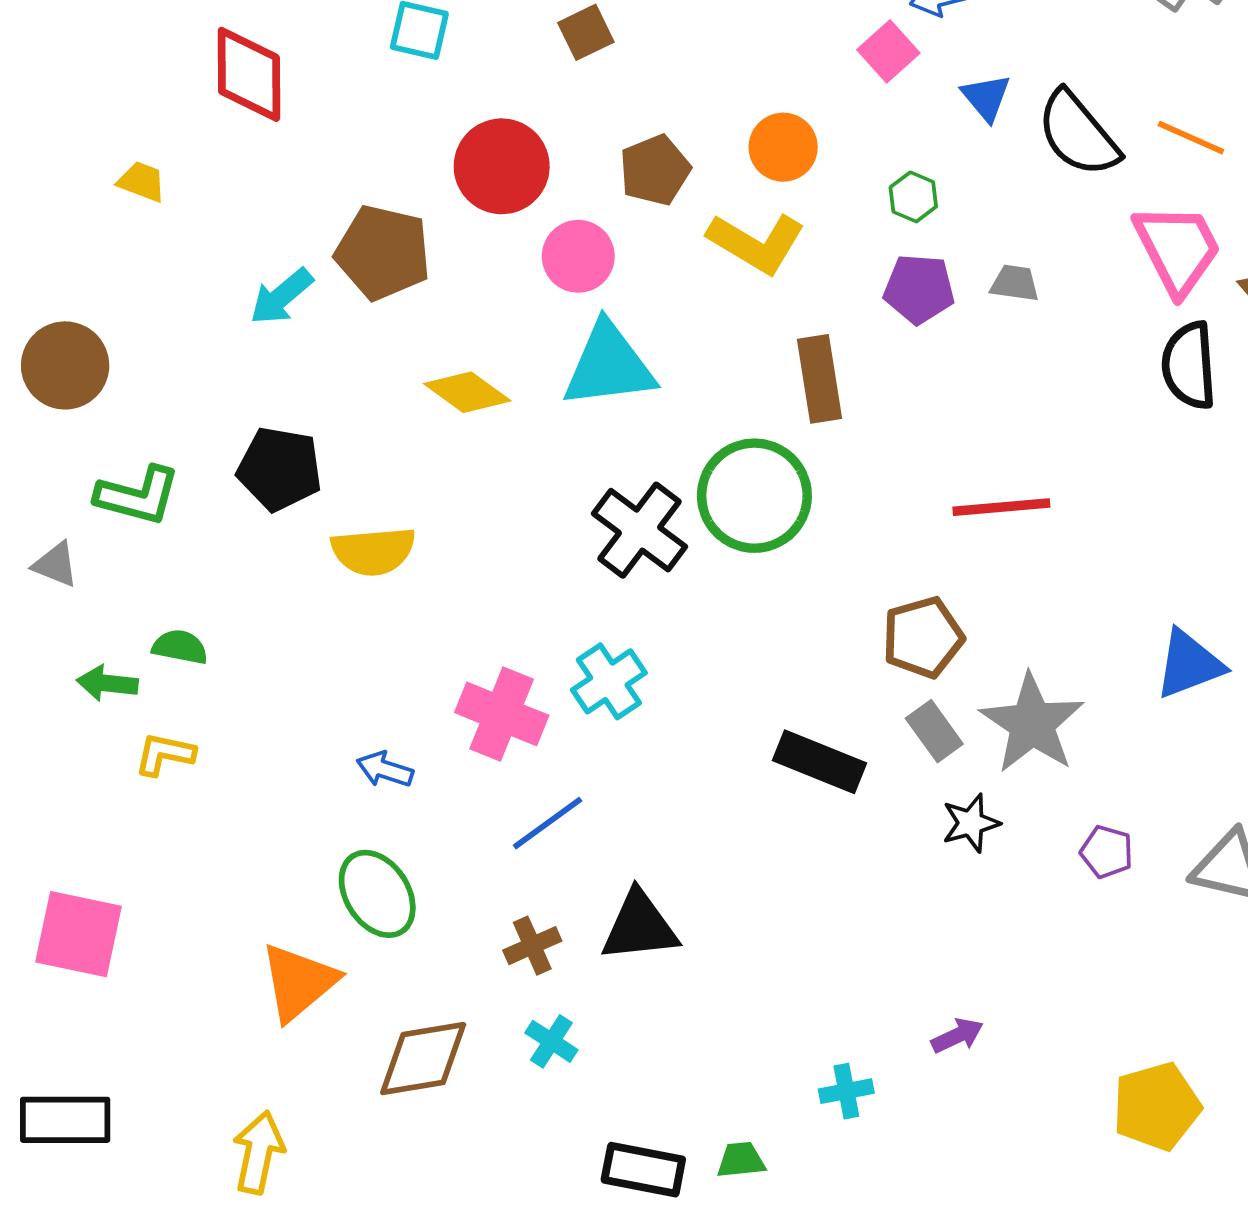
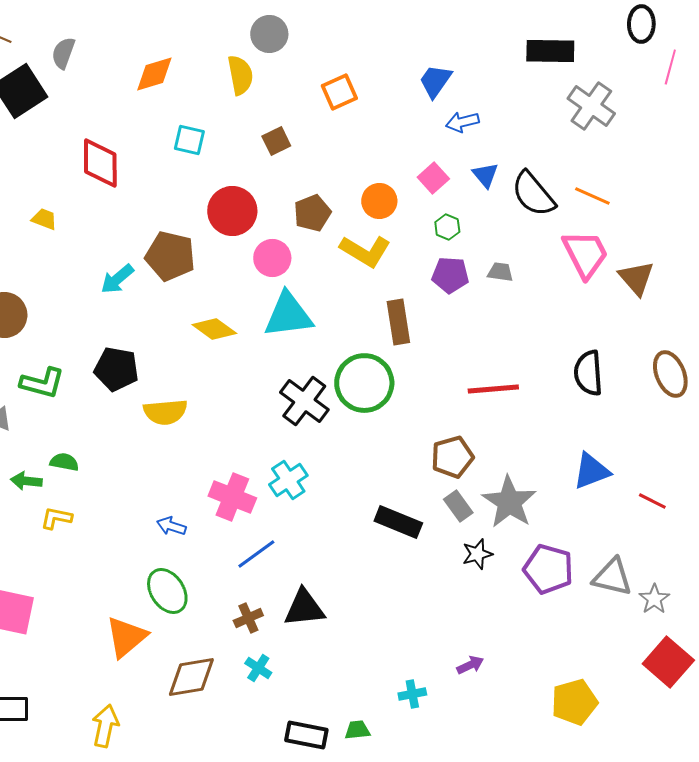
pink square: (888, 51) -> (433, 178), moved
black semicircle: (1189, 365) -> (588, 373), moved
purple pentagon: (1107, 852) -> (548, 569), size x1.8

